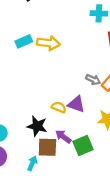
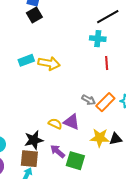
black star: (37, 126) -> (34, 140), turned -30
green square: (83, 145) -> (75, 161), turned 36
brown square: (47, 147) -> (29, 159), moved

